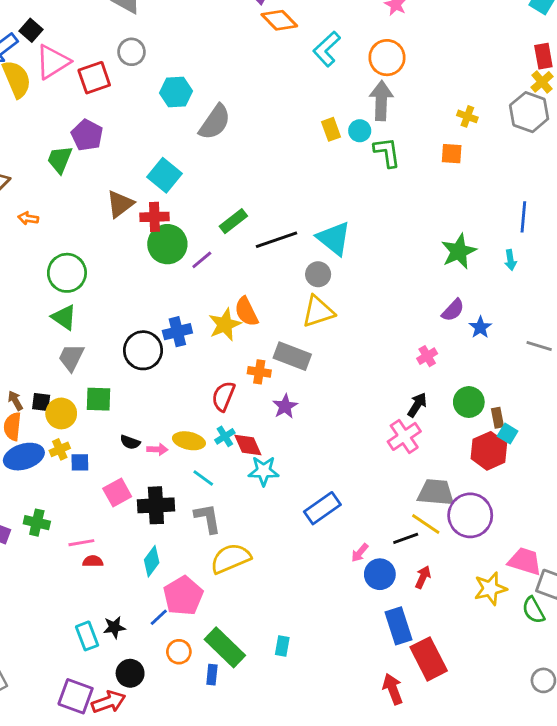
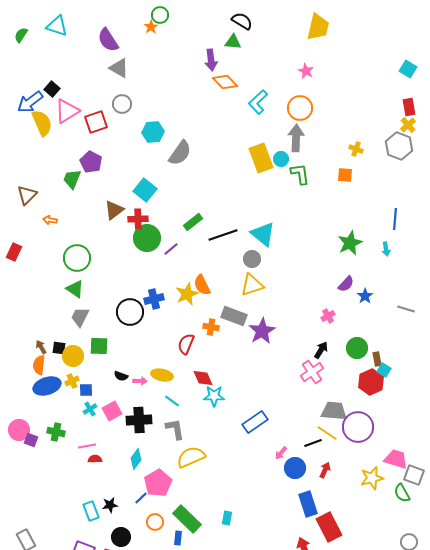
yellow rectangle: (331, 129) -> (261, 158), size x1.8
purple star: (285, 406) -> (262, 331), moved, size x1.5
cyan cross: (225, 436) -> (90, 409), moved

